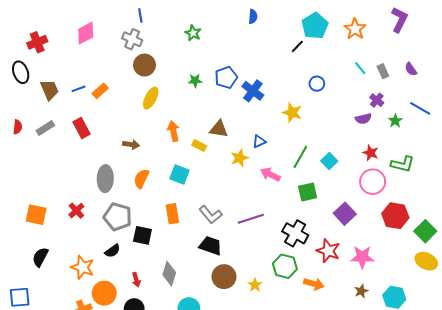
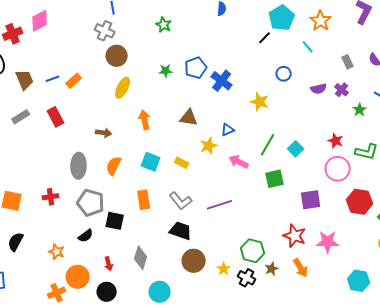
pink diamond: (86, 33) -> (40, 21), moved
cyan line: (360, 68) -> (308, 47), moved
purple semicircle: (363, 119) -> (319, 89), moved
yellow rectangle: (199, 146) -> (182, 163), moved
red cross: (76, 211) -> (51, 197), turned 35
purple square: (345, 214) -> (311, 200), turned 35
black cross: (295, 233) -> (247, 278), moved, size x0.7
orange star: (83, 267) -> (57, 252), size x0.7
orange arrow: (314, 284) -> (301, 268), moved, turned 42
brown star: (361, 291) -> (272, 269), moved

